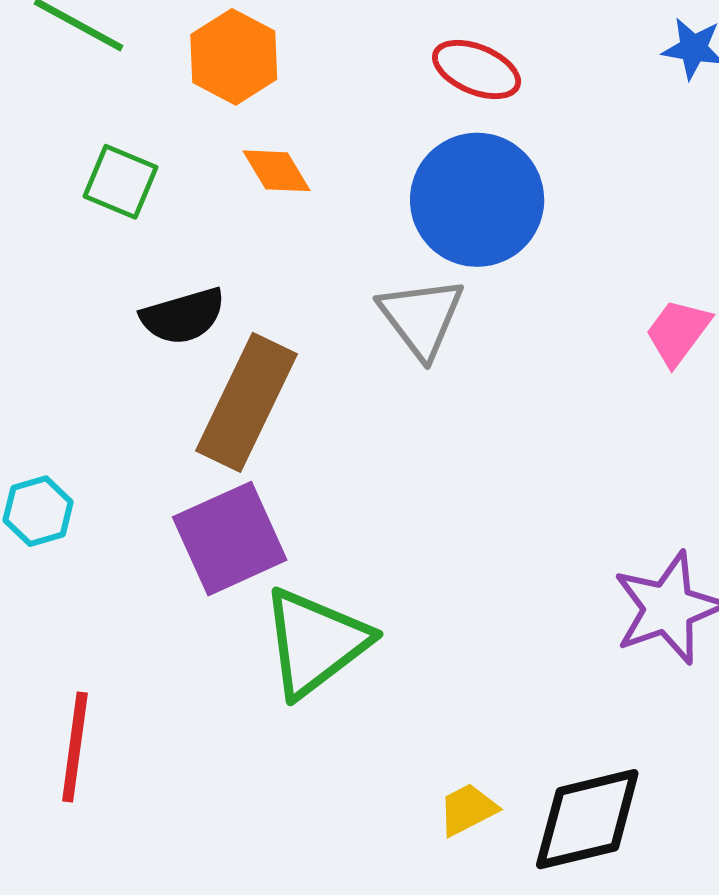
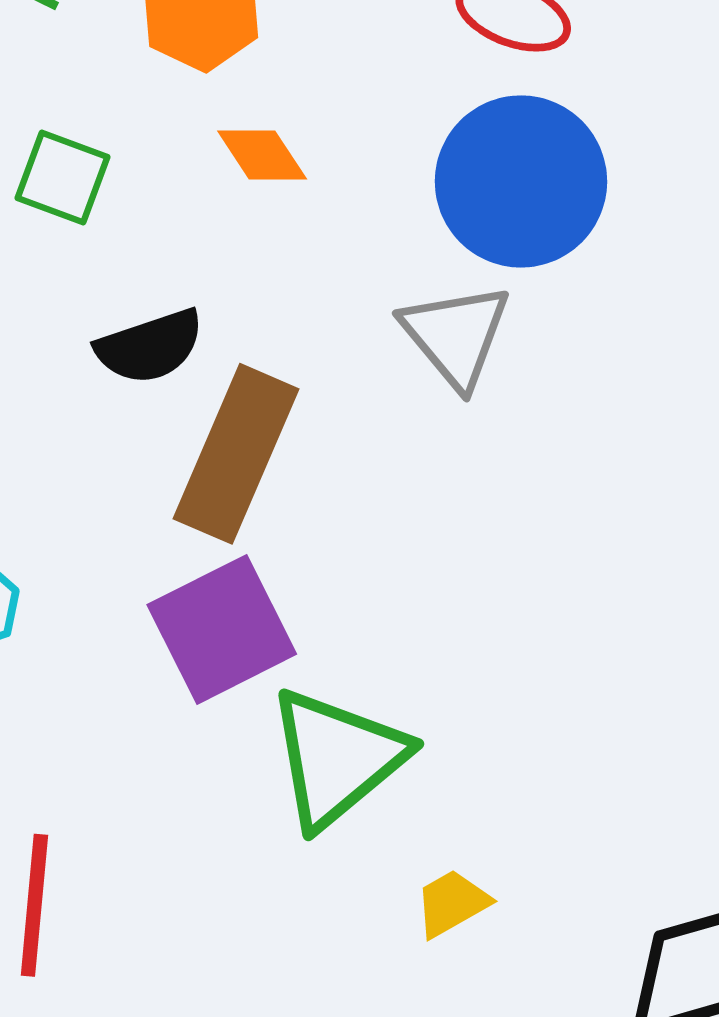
yellow trapezoid: (468, 809) -> (452, 903), moved

